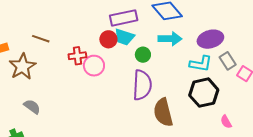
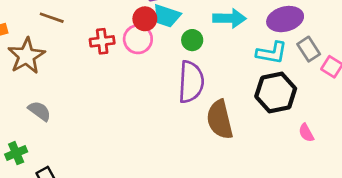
pink circle: (94, 66) -> (138, 39), moved

